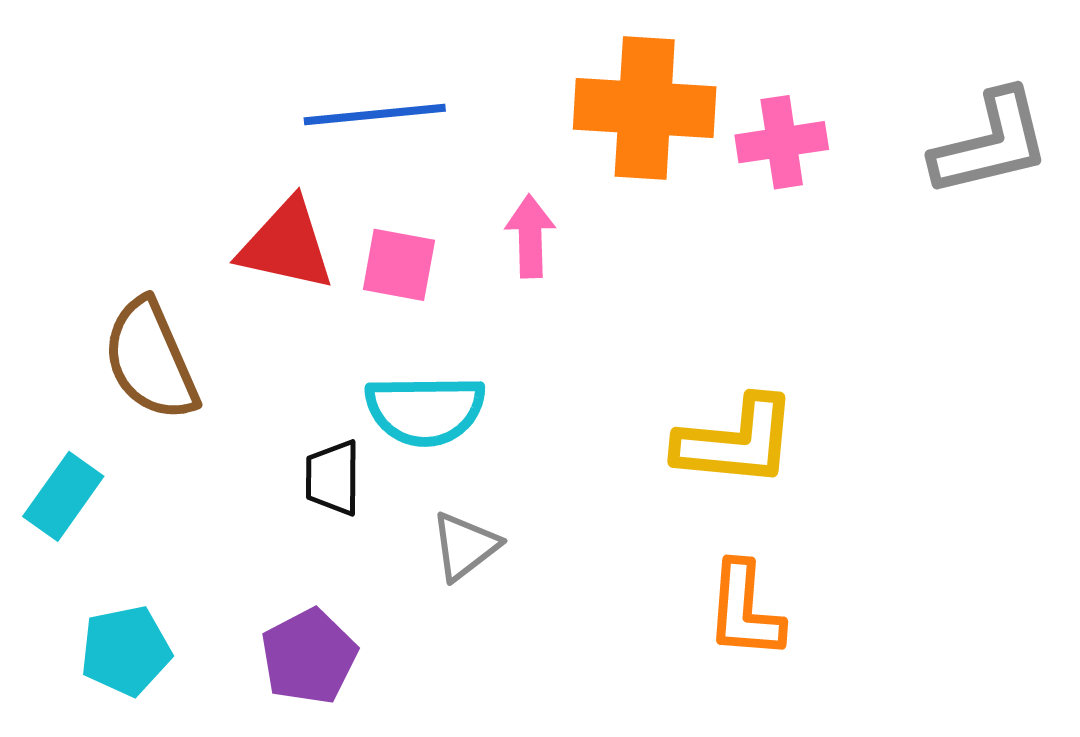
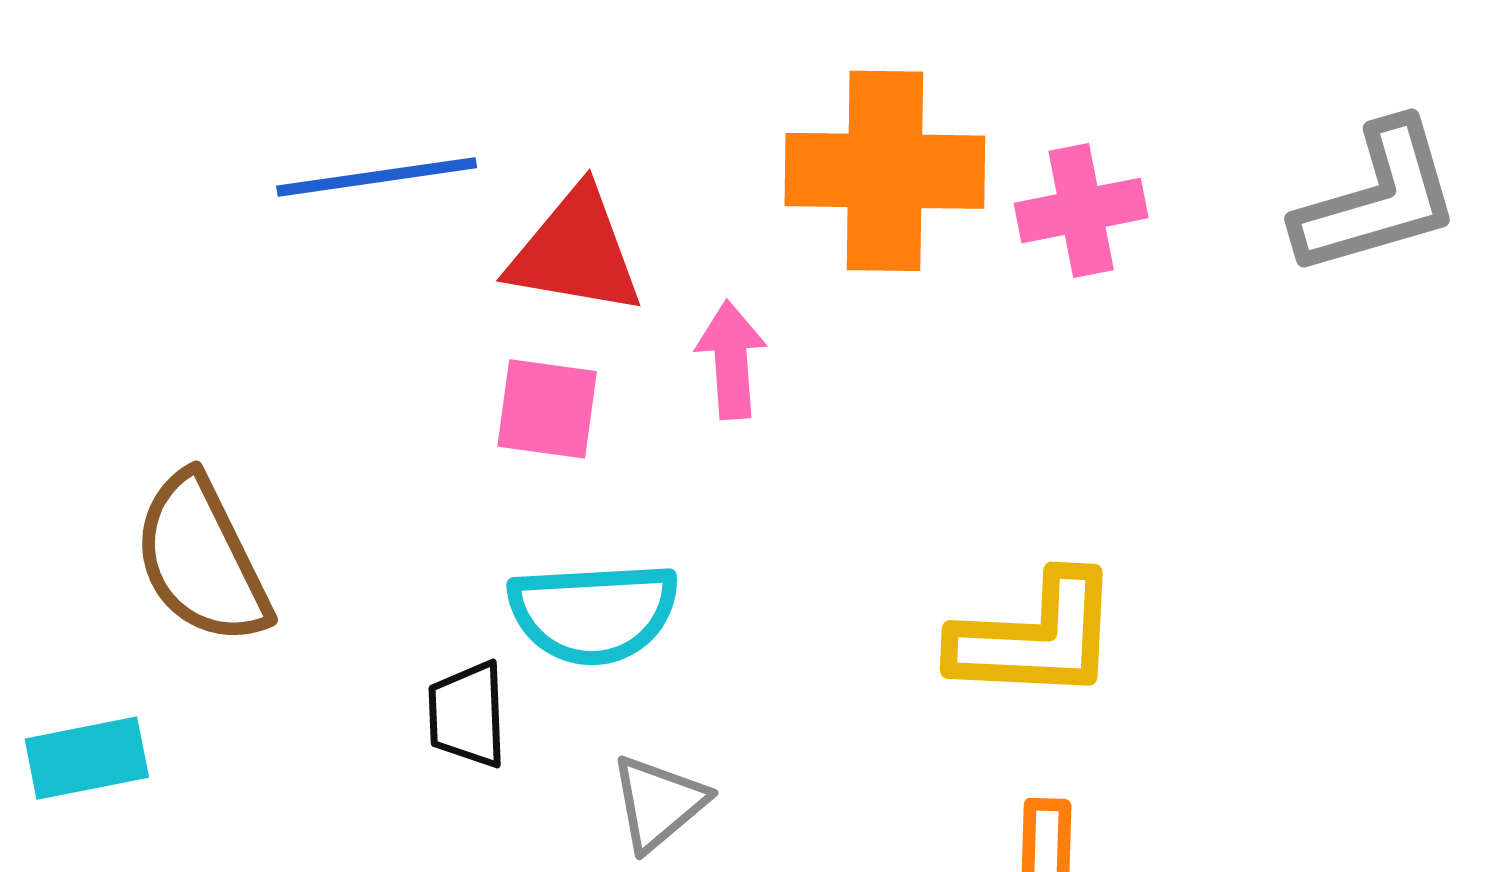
blue line: (375, 115) -> (377, 177), moved
red triangle: (286, 245) -> (575, 252), moved
cyan rectangle: (63, 496) -> (87, 758), turned 46

